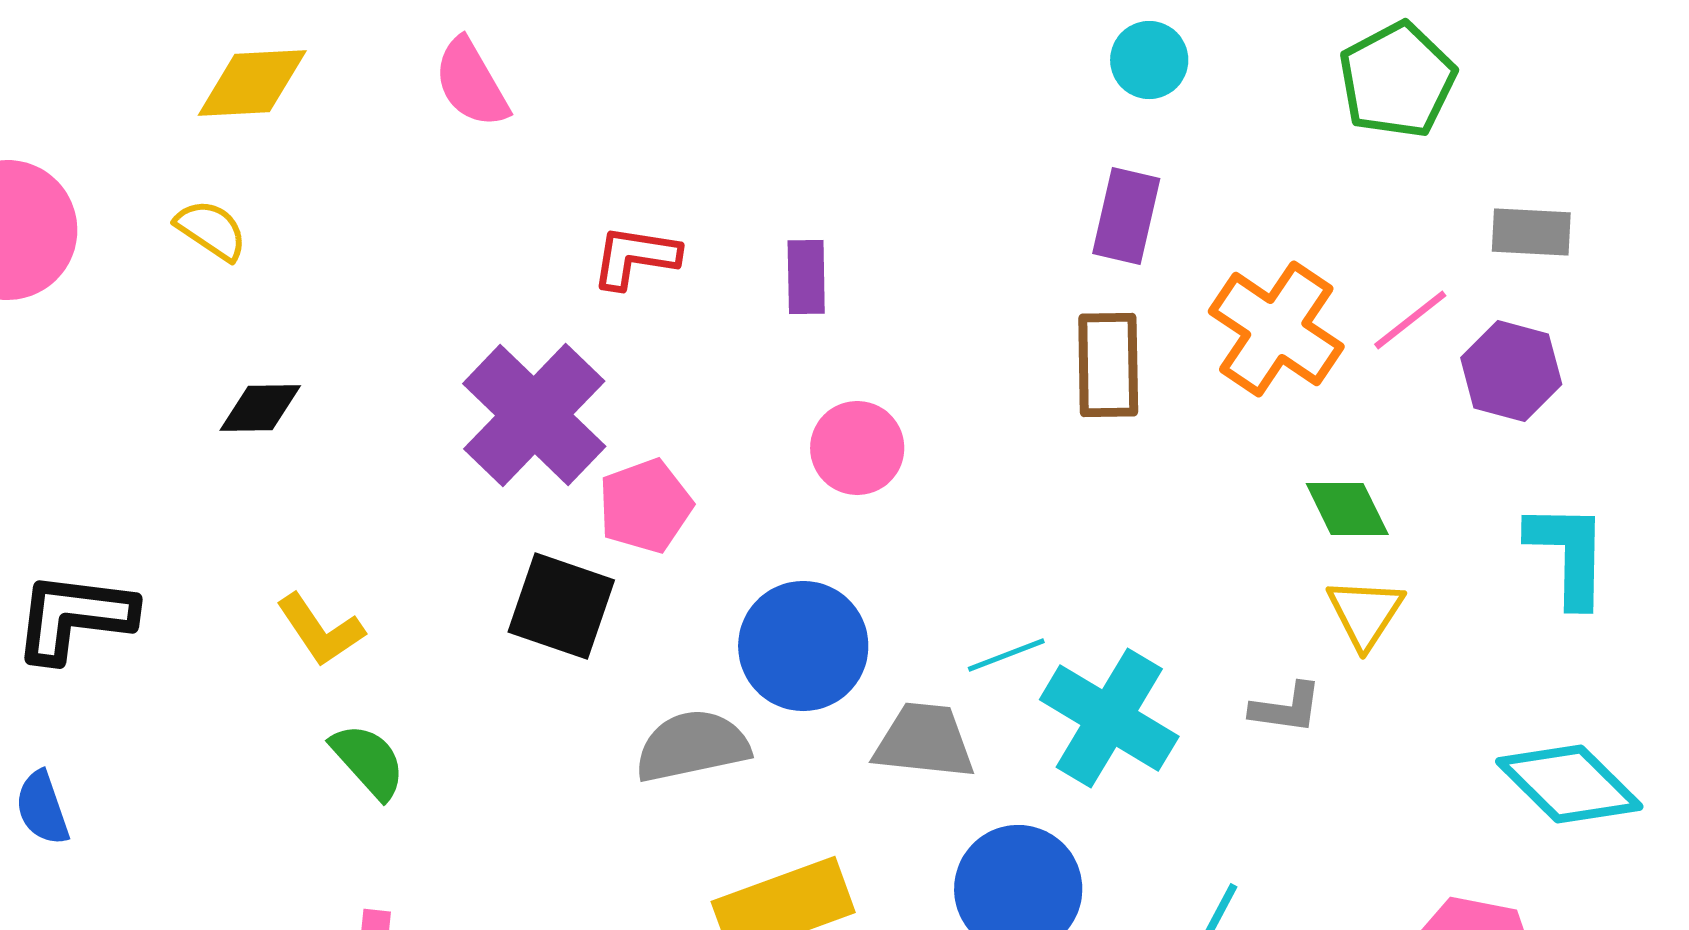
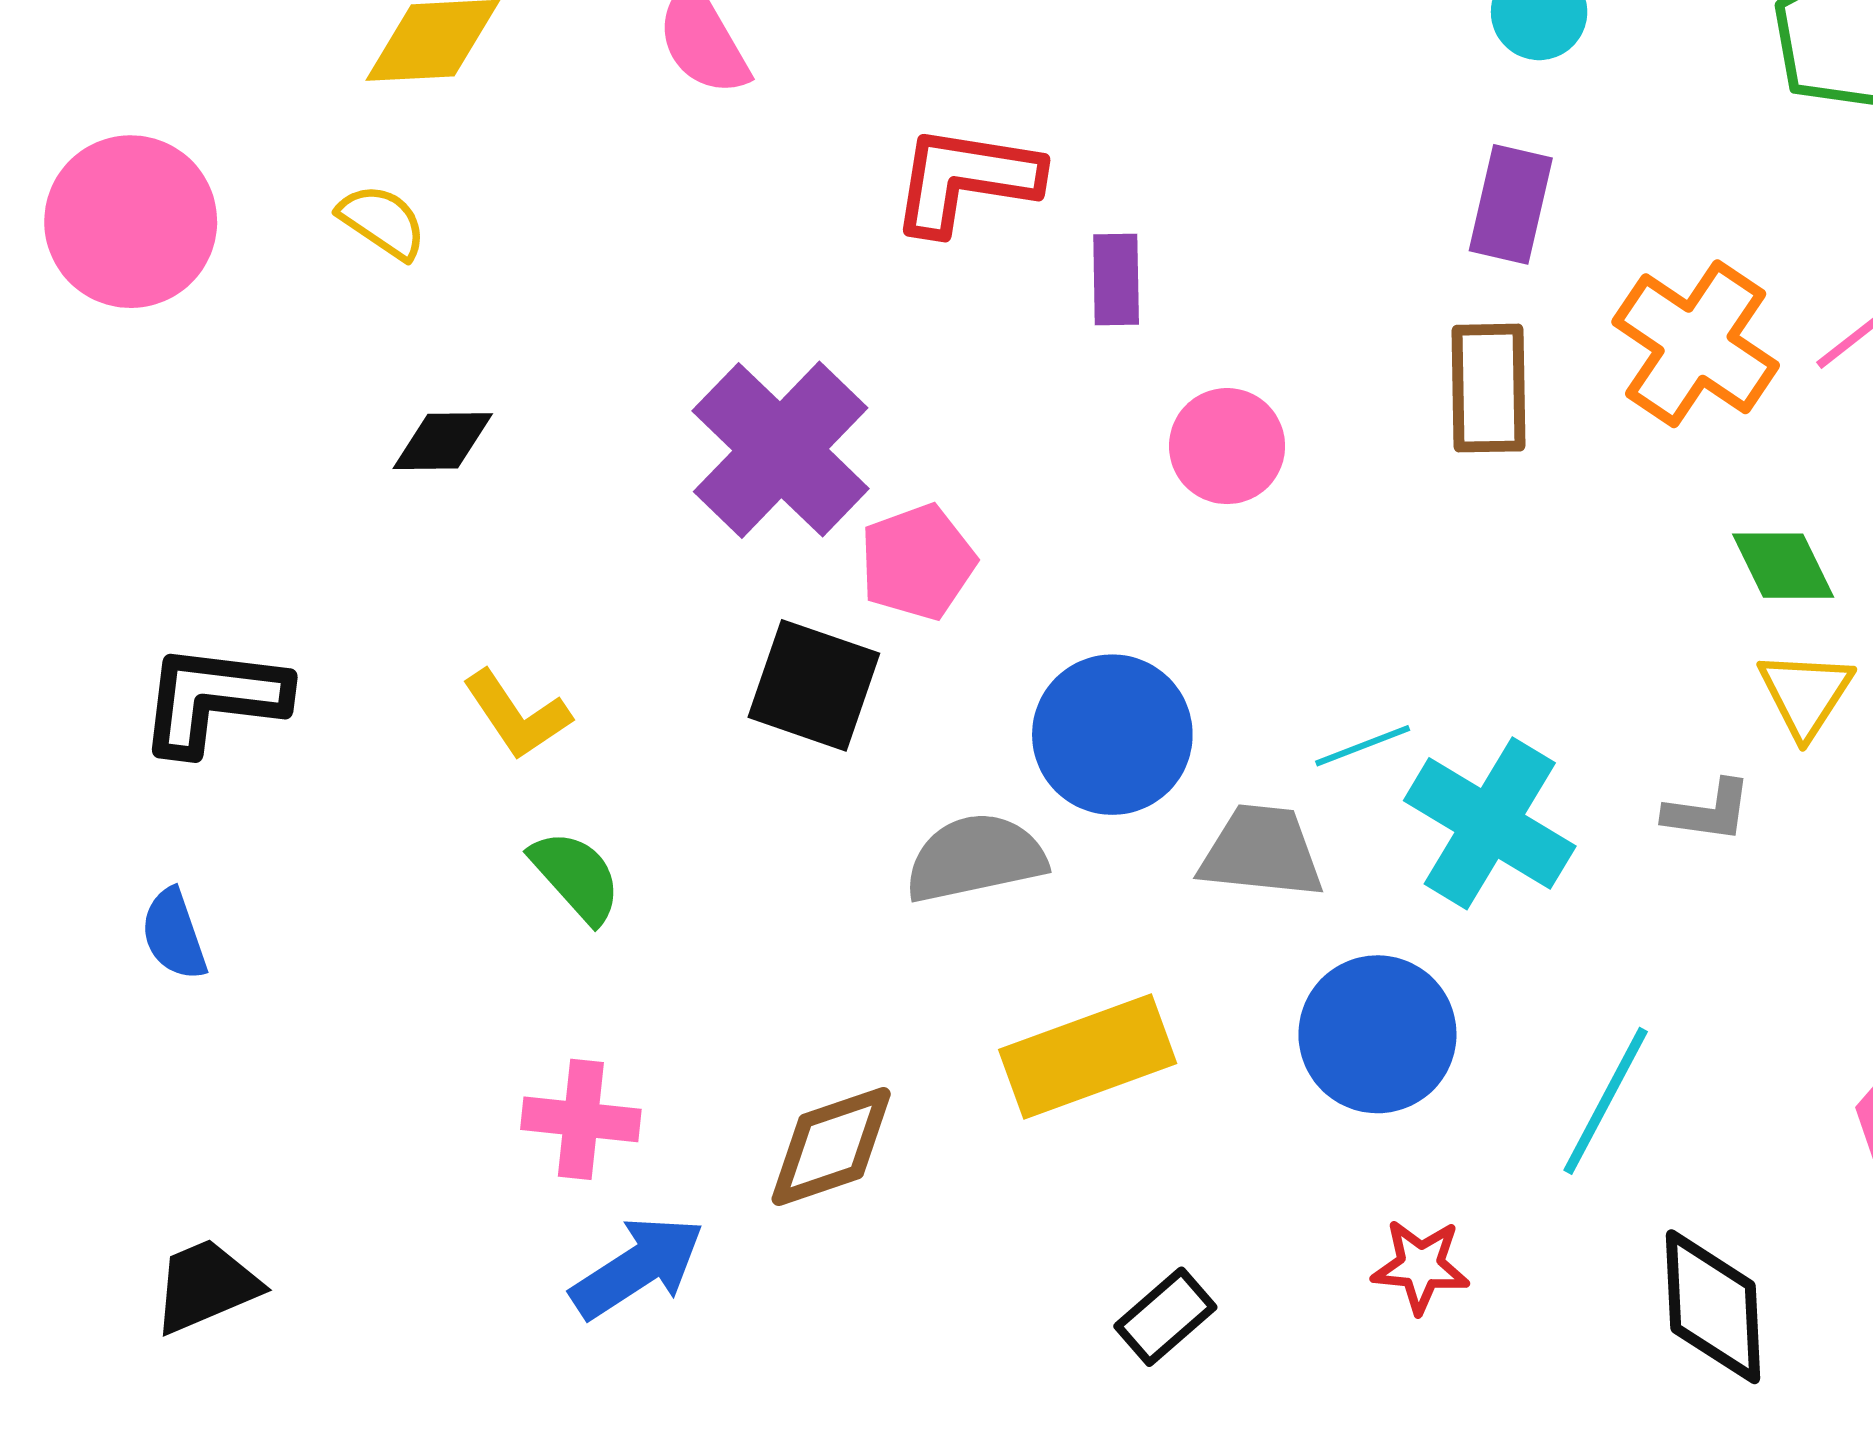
red L-shape: (635, 257) -> (966, 180), moved, size x1.4
pink circle: (857, 448) -> (1227, 446), moved

